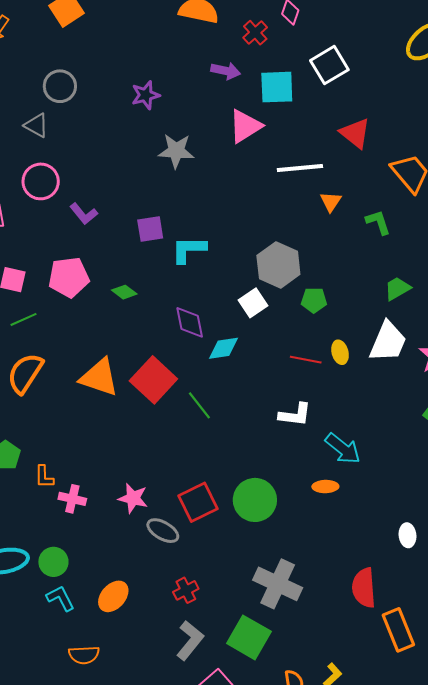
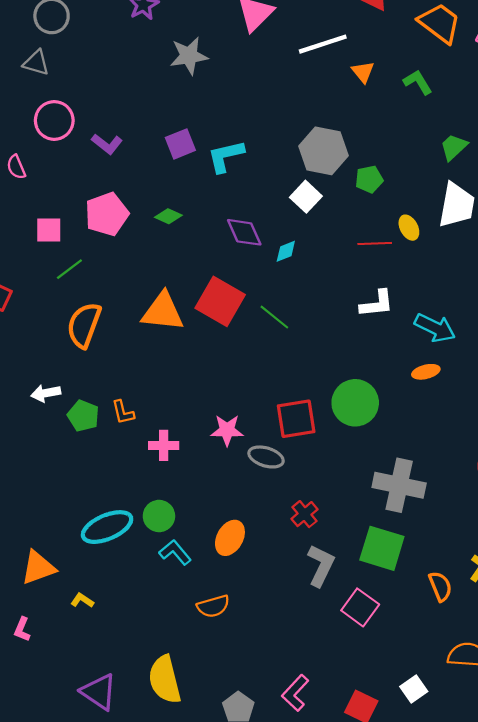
cyan diamond: (223, 348) -> (286, 251), size x0.7
orange L-shape: (44, 477) -> (123, 412), moved
red square: (198, 502) -> (296, 419), turned 30

